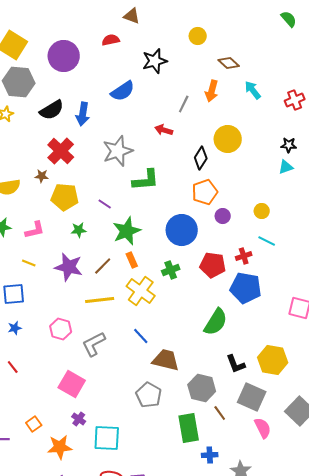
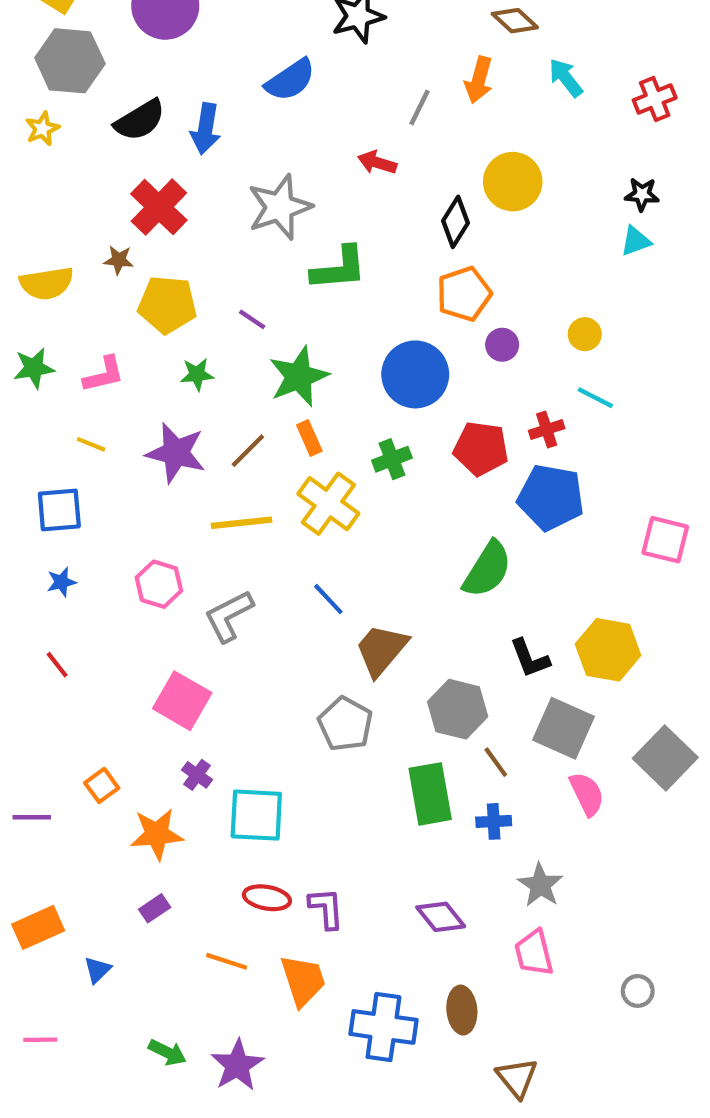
brown trapezoid: (166, 360) -> (381, 650), turned -64
blue cross: (210, 455) -> (494, 821), moved

